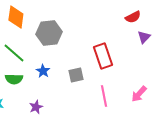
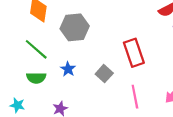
gray square: (76, 75) -> (104, 74), turned -35

